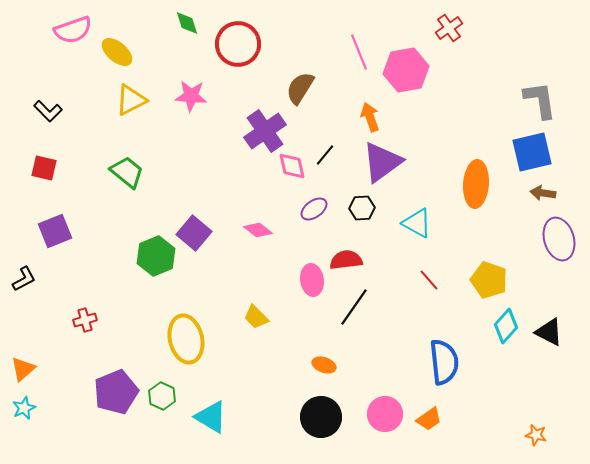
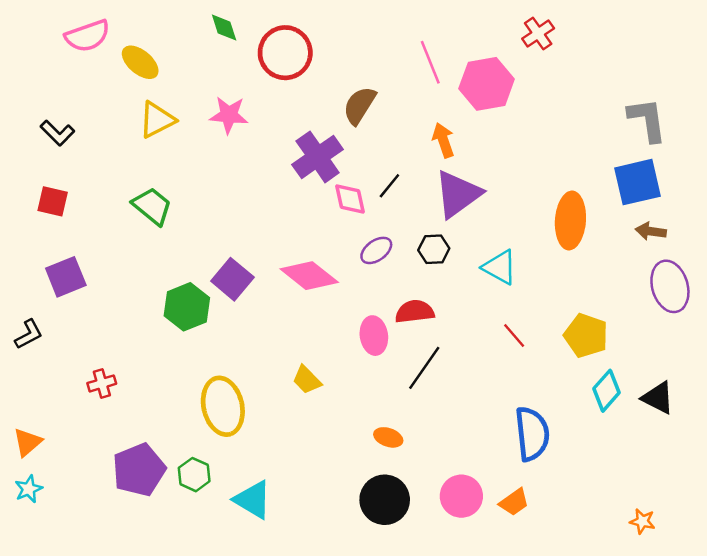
pink diamond: (258, 230) -> (309, 276), size x1.6

